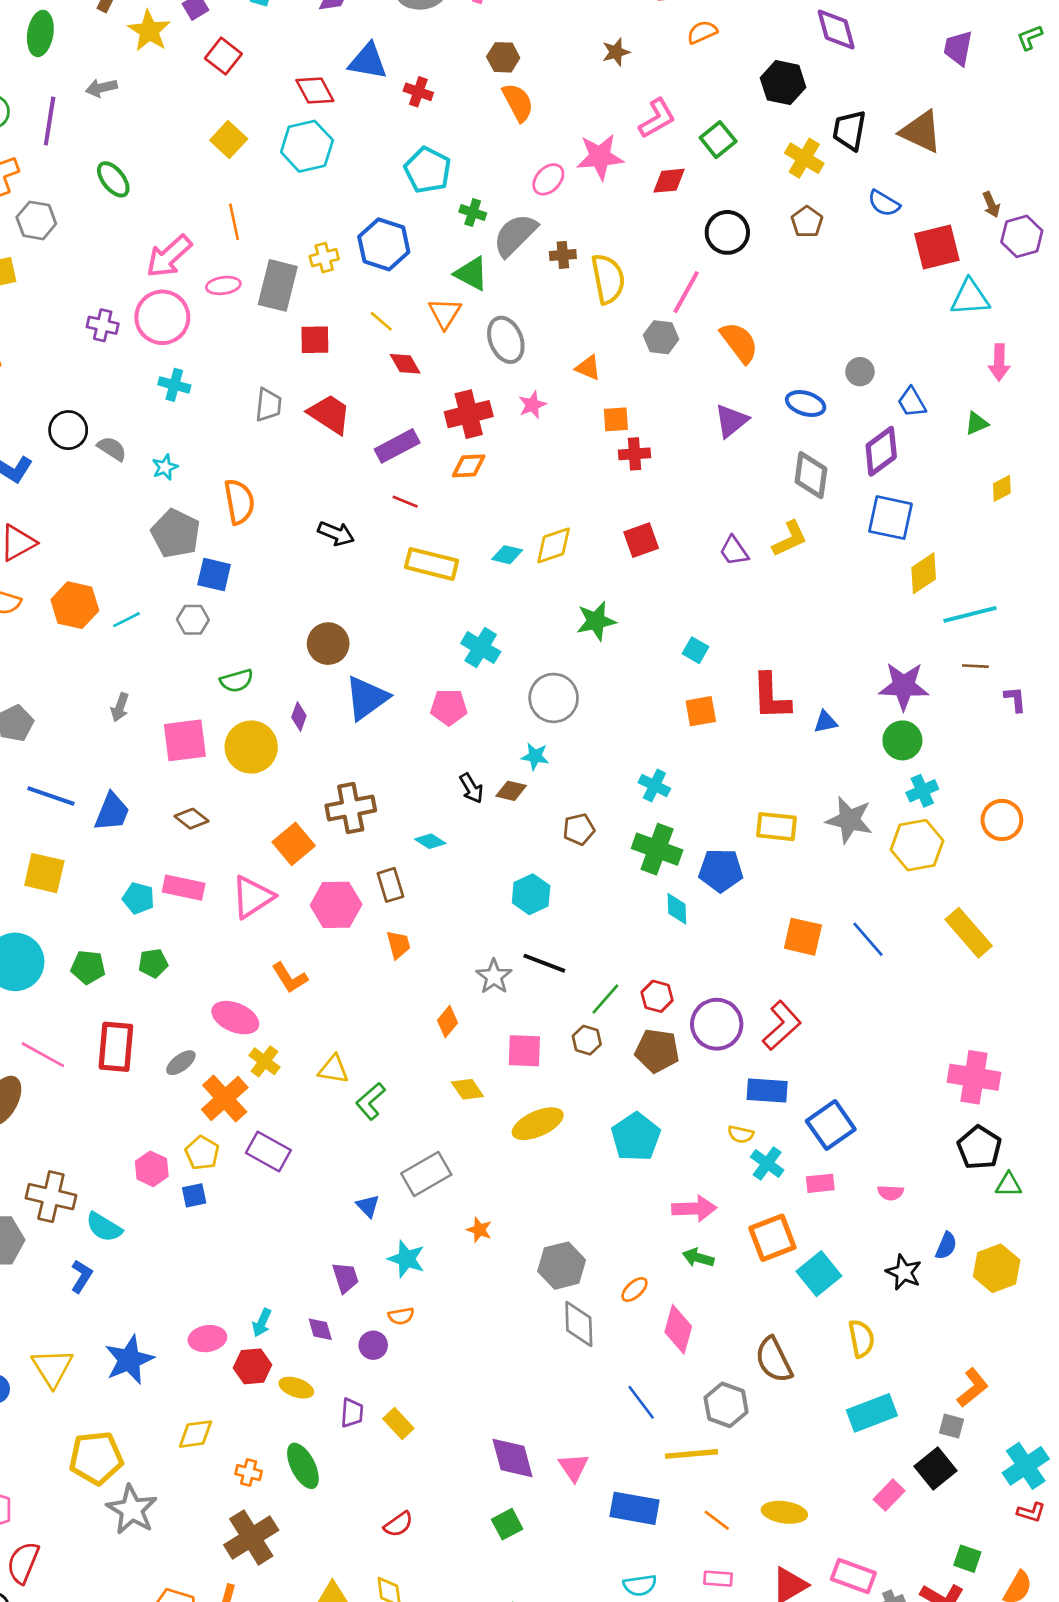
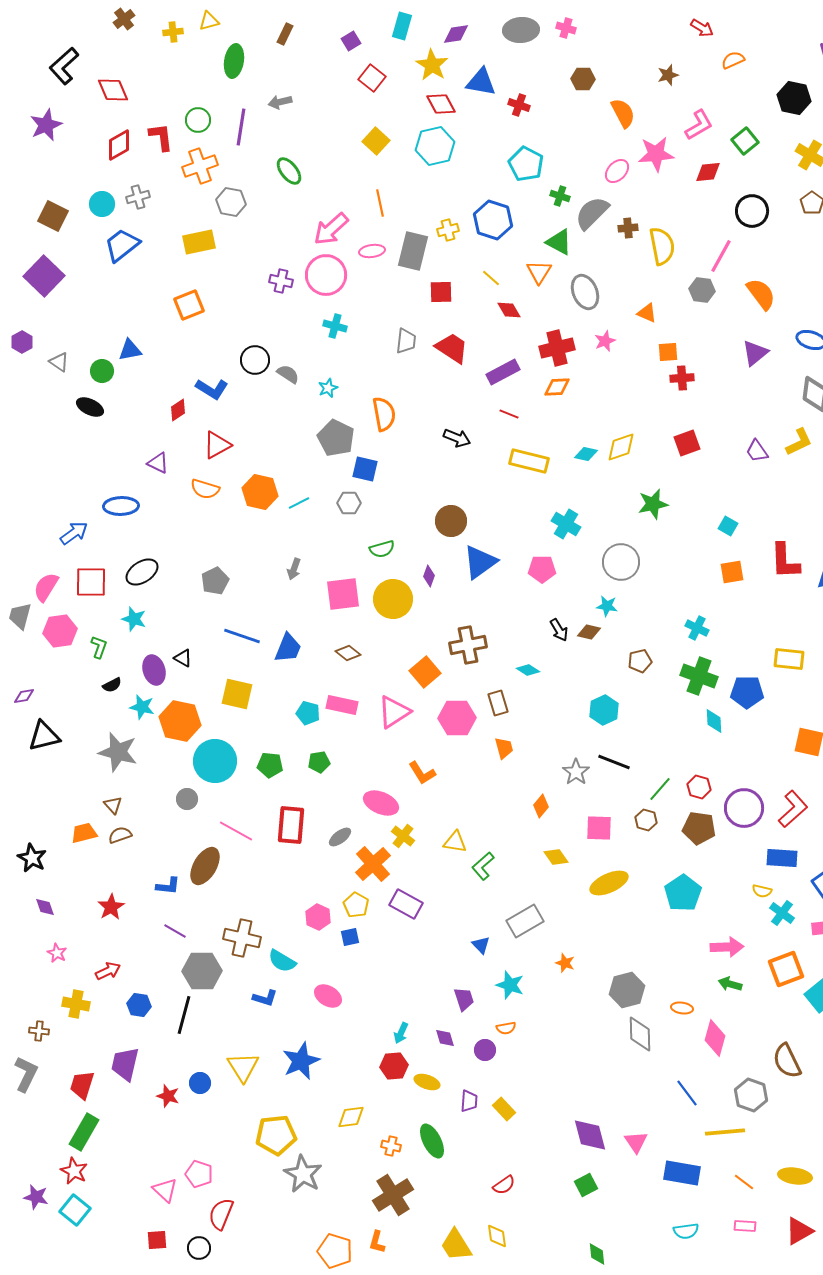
yellow star: (149, 31) -> (432, 65), moved
orange semicircle: (518, 102) -> (623, 113), moved
blue L-shape: (81, 1276) -> (265, 998), turned 75
orange ellipse: (635, 1289) -> (682, 1008), turned 50
pink ellipse: (207, 1339) -> (328, 996), moved, turned 40

